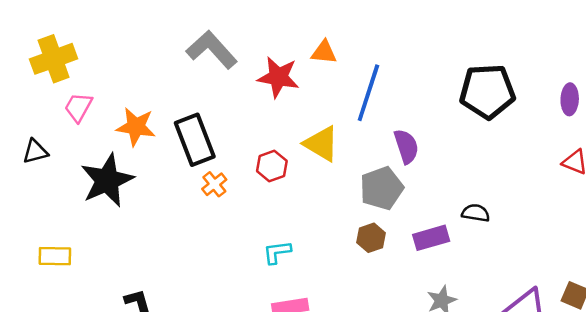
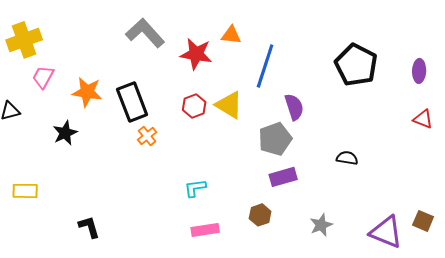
black pentagon: (487, 91) -> (356, 65), turned 30
red hexagon: (272, 166) -> (194, 106), moved
black star: (107, 180) -> (65, 133), size x0.6
brown hexagon: (371, 238) -> (260, 215), moved
purple rectangle: (431, 238) -> (283, 177), moved

